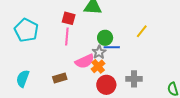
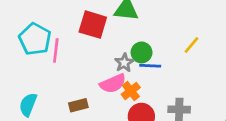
red square: (69, 18) -> (93, 25), size x1.5
pink line: (67, 36) -> (56, 50), moved
gray star: (99, 52) -> (124, 63), moved

